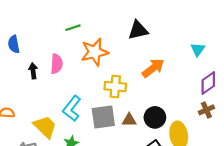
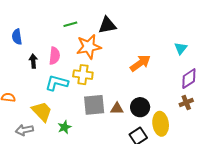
black triangle: (138, 30) -> (107, 25), moved
yellow cross: (115, 87) -> (83, 75), moved
cyan L-shape: (72, 108) -> (57, 83), moved, turned 65

